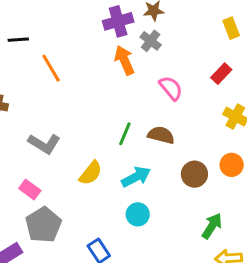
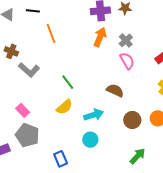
gray cross: (151, 41) -> (126, 40), moved
orange arrow: (124, 60) -> (100, 37), turned 36
green line: (125, 134) -> (68, 82), moved, turned -70
gray L-shape: (44, 144) -> (29, 70), moved
gray pentagon: (43, 225) -> (27, 135), turned -30

